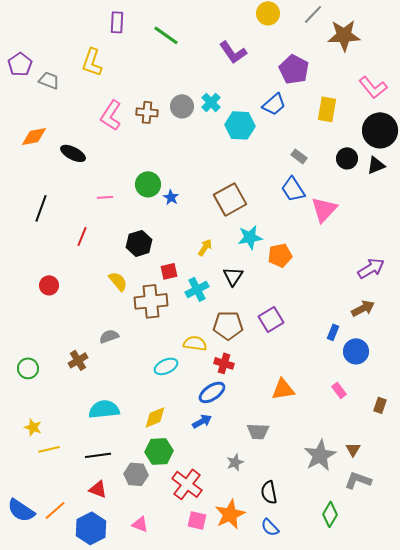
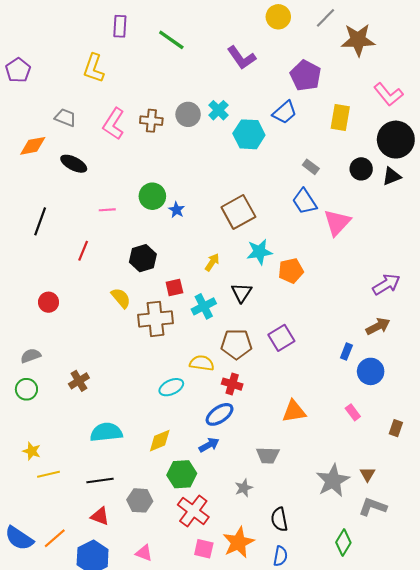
gray trapezoid: (49, 80) -> (65, 118), moved
gray semicircle: (109, 336) -> (31, 356), moved
green hexagon: (159, 451) -> (182, 474), moved
blue semicircle: (270, 527) -> (280, 556), turned -126

